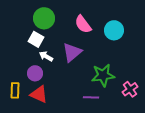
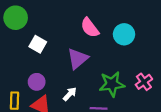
green circle: (44, 18) -> (16, 18), moved
white arrow: (46, 56) -> (70, 94), moved, turned 104
pink cross: (130, 89) -> (144, 82), moved

